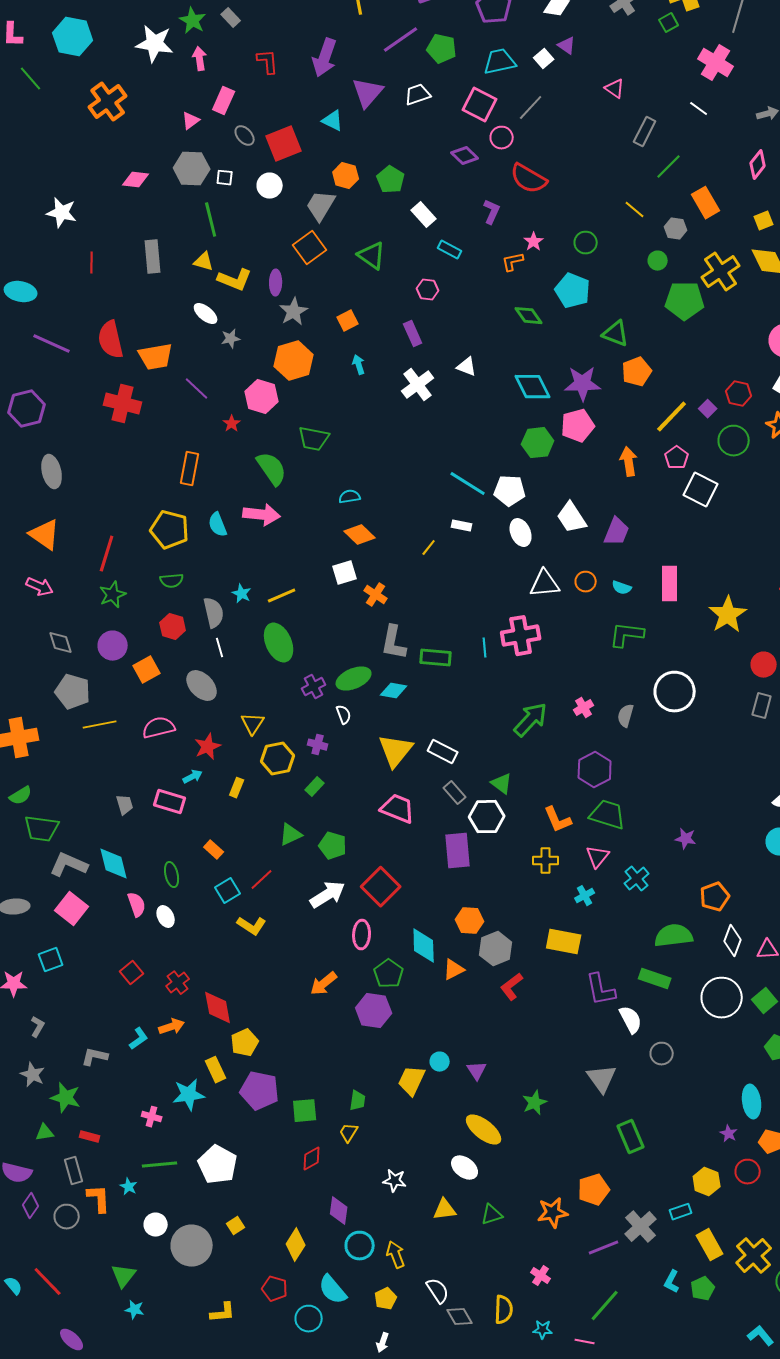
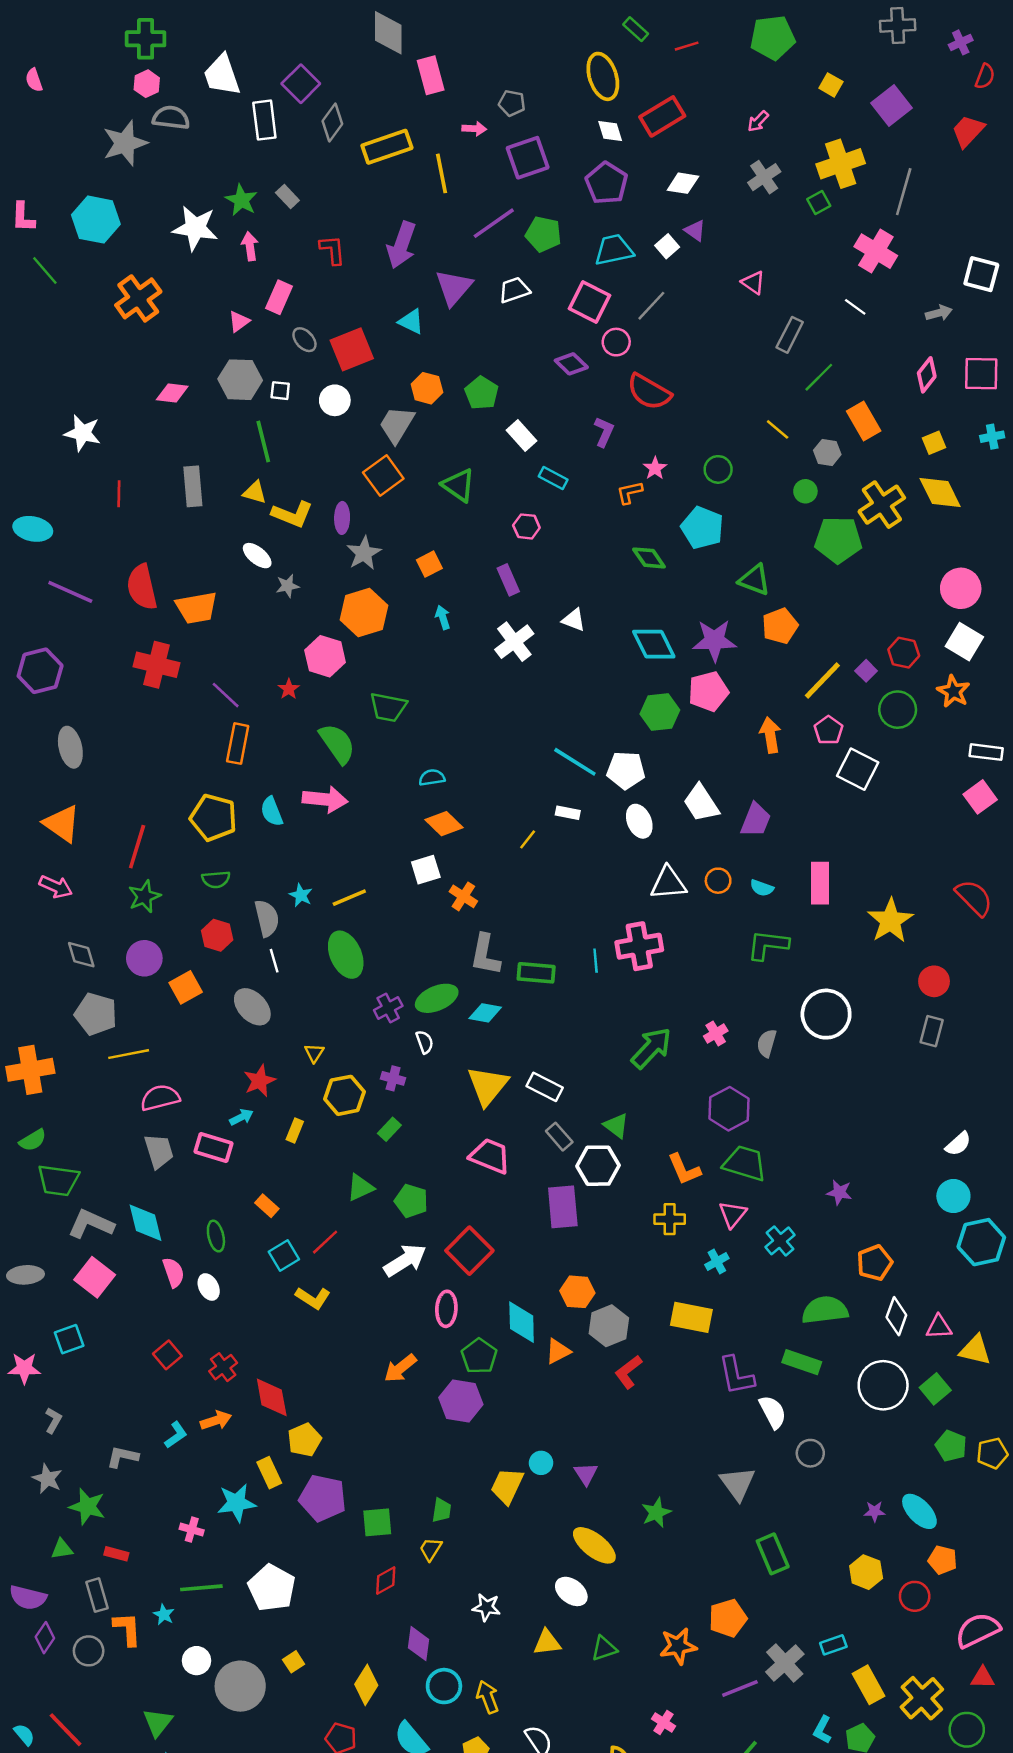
purple line: (197, 389) -> (226, 695), moved
yellow triangle: (253, 724) -> (314, 1053), size x0.7
pink semicircle: (159, 728) -> (160, 1098), moved
gray trapezoid: (125, 805) -> (159, 1151), size x1.4
cyan ellipse: (752, 1102) -> (919, 1511), turned -36
purple star: (729, 1134) -> (875, 1511), moved, turned -30
yellow hexagon: (707, 1182) -> (866, 1572), moved

